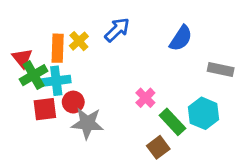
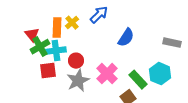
blue semicircle: (181, 38) -> (126, 38), moved
pink cross: (145, 98) -> (107, 74), moved, size x1.5
red circle: (73, 102) -> (76, 61), moved
gray star: (87, 123) -> (78, 81), turned -30

